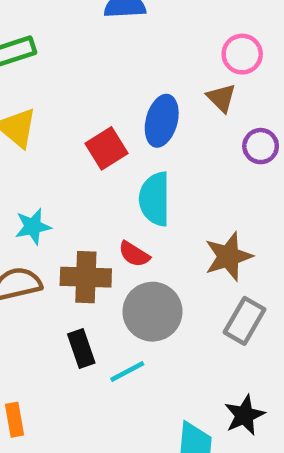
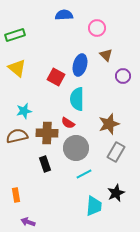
pink circle: (242, 54) -> (97, 28), moved
red square: (106, 148) -> (56, 77), turned -30
cyan line: (127, 371) -> (84, 174), moved

